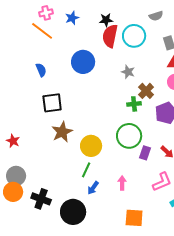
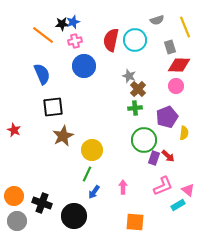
pink cross: (46, 13) -> (75, 41), moved
black star: (106, 20) -> (62, 24), moved
blue semicircle: (41, 70) -> (42, 74), size x1.5
brown cross: (146, 91) -> (138, 89), moved
green circle: (129, 136) -> (144, 140), moved
red star: (13, 141) -> (14, 130), moved
purple rectangle: (145, 153) -> (154, 158), moved
gray circle: (16, 176) -> (17, 221), moved

